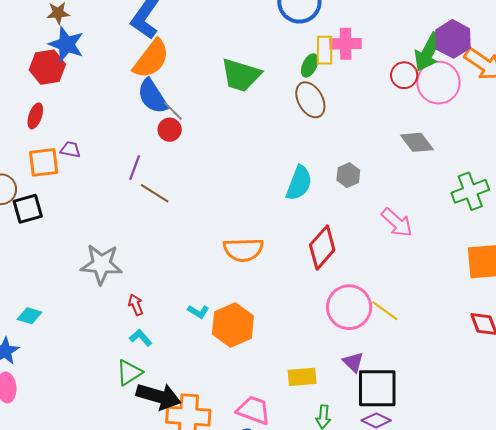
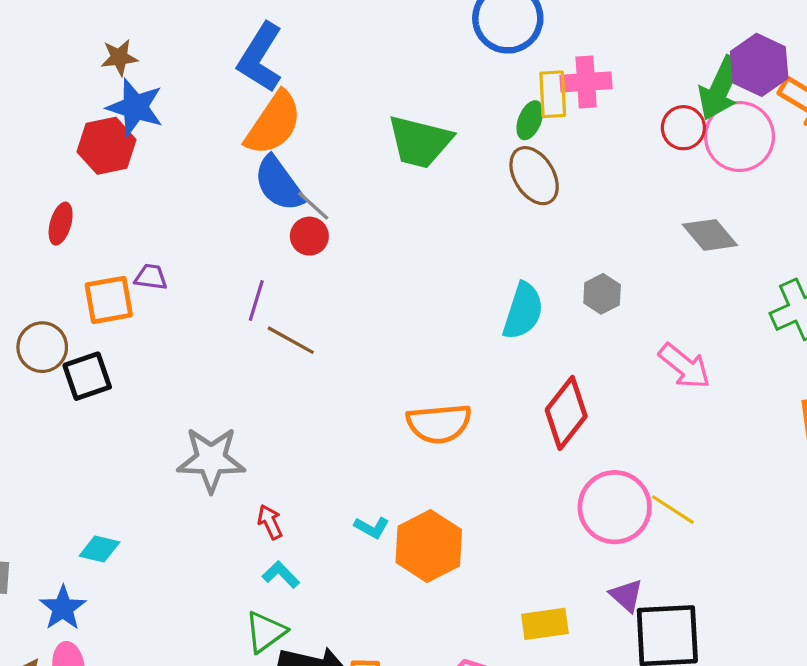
red ellipse: (35, 116) -> (61, 224), moved

